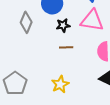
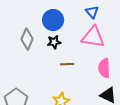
black star: (63, 25) -> (54, 42), moved

